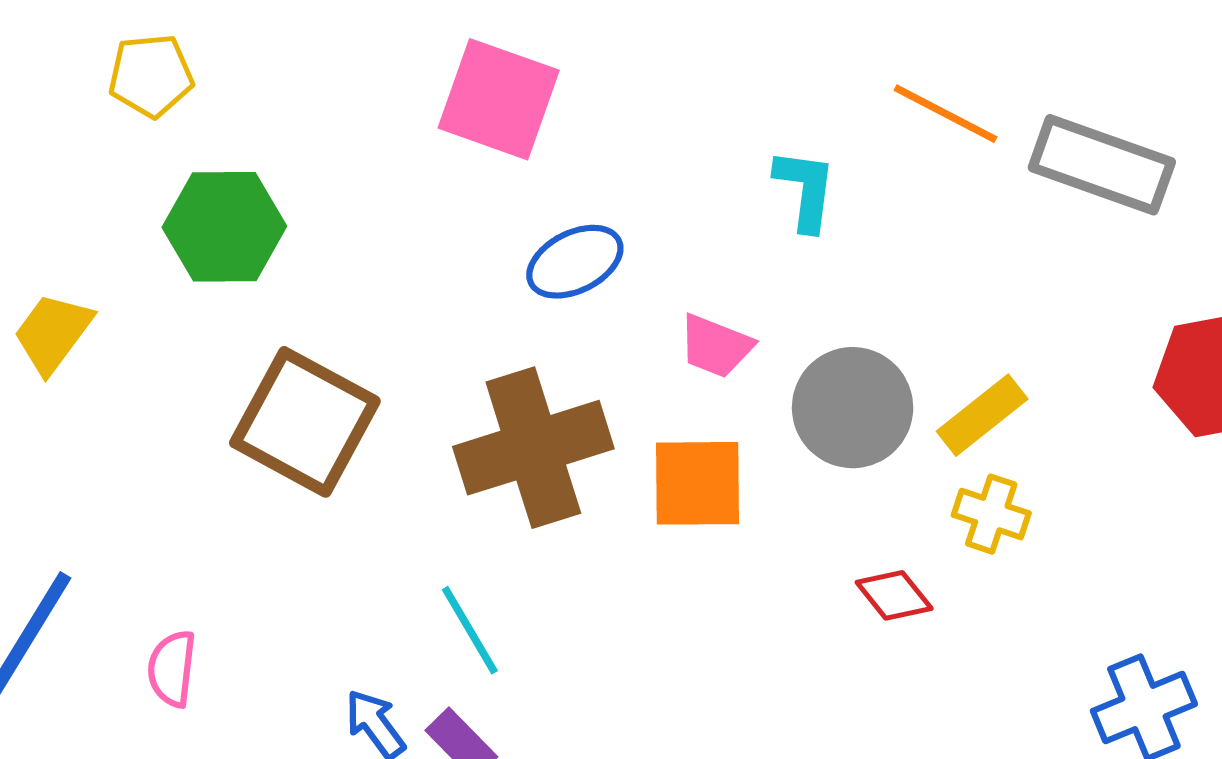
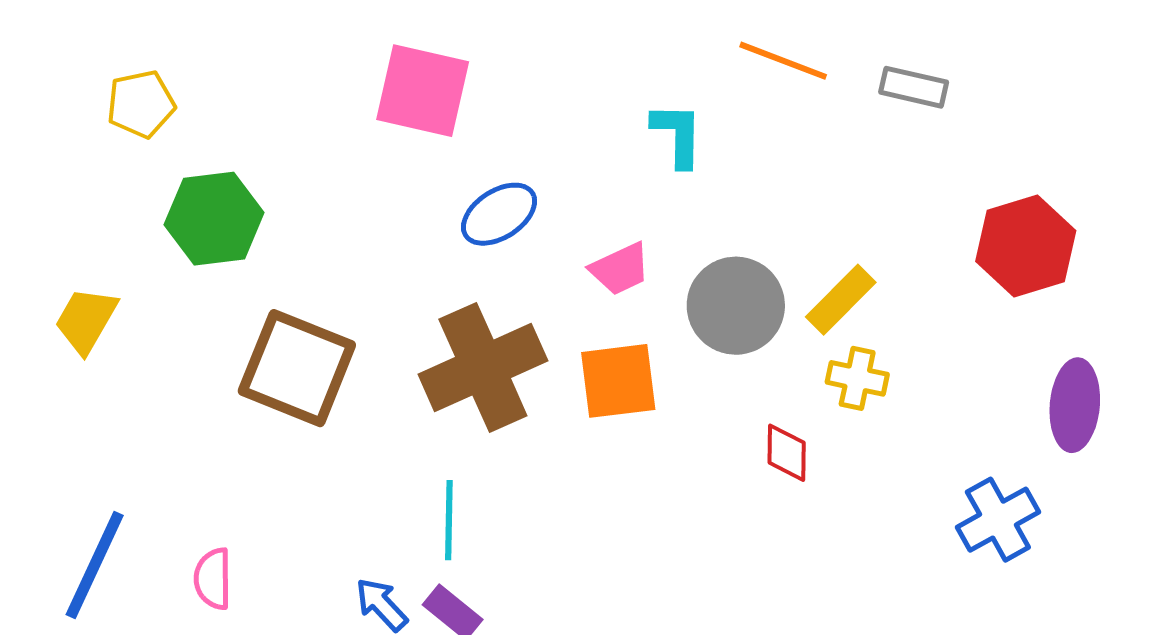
gray rectangle: (1102, 165) -> (914, 87), size x0.6
pink trapezoid: (716, 346) -> (620, 269), turned -40
red diamond: (894, 595) -> (787, 453), turned 46
cyan line: (470, 630) -> (449, 520), turned 38

